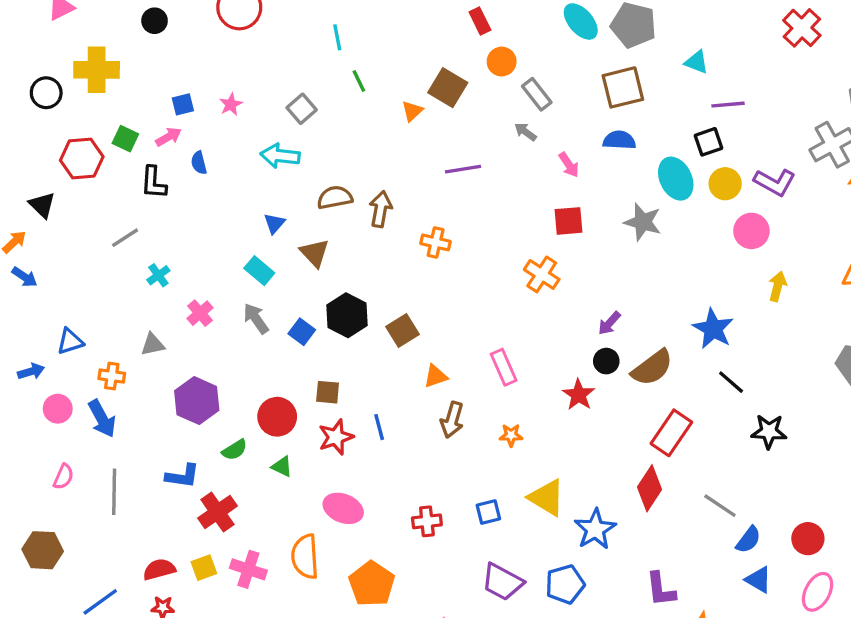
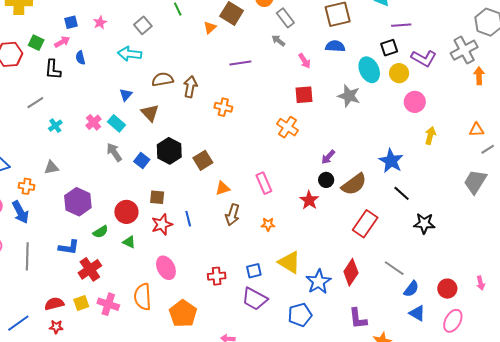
purple L-shape: (775, 182) -> (424, 58), moved
pink cross: (200, 313) -> (93, 122), moved
red diamond: (650, 488) -> (351, 272), moved
pink ellipse: (343, 508) -> (166, 268), turned 40
purple trapezoid: (502, 582) -> (255, 299), moved

